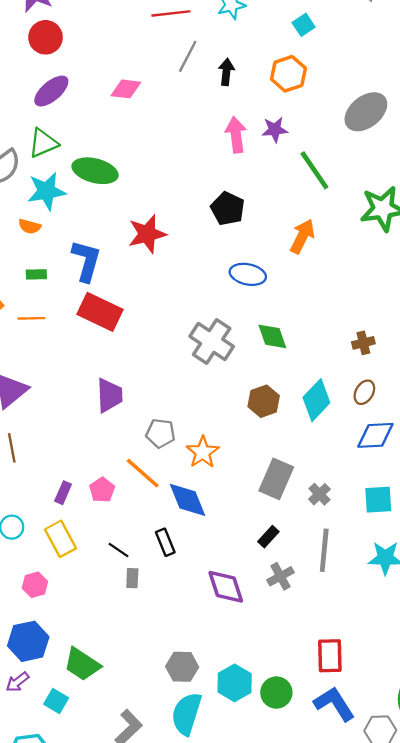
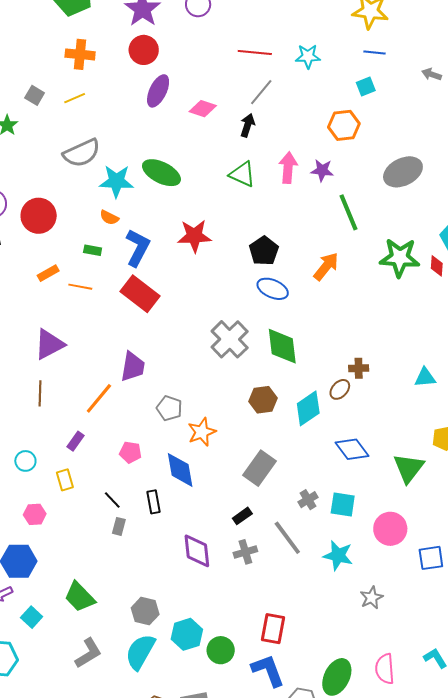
black arrow: (226, 72) -> (248, 125), moved
purple ellipse: (51, 91) -> (158, 91), moved, turned -36
green triangle: (43, 143) -> (242, 174), moved, turned 36
black pentagon: (228, 209) -> (264, 251), moved
orange semicircle: (30, 226) -> (109, 218), moved
green diamond: (272, 336) -> (282, 346), size x1.4
brown ellipse: (364, 392) -> (340, 389), moved
blue diamond: (375, 435) -> (352, 449), turned 44
orange line: (143, 473) -> (99, 398), moved, turned 76
pink pentagon: (102, 490) -> (130, 452), moved, turned 30
gray cross: (319, 494) -> (308, 500), moved
yellow rectangle: (61, 539) -> (65, 480), size x0.7
gray line: (324, 550) -> (287, 538), turned -54
green trapezoid: (82, 664) -> (80, 597), moved

